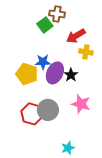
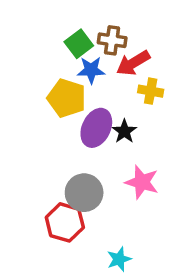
brown cross: (57, 14) -> (112, 40), moved
blue star: (43, 62) -> (91, 70), moved
yellow pentagon: (27, 74) -> (67, 98), moved
red hexagon: (32, 114) -> (65, 222), moved

